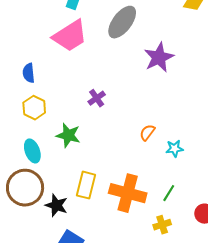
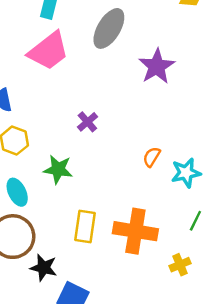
cyan star: (175, 149) -> (186, 173), size x1.4
green line: (169, 193) -> (195, 221), moved
black star: (56, 205) -> (44, 268), moved

